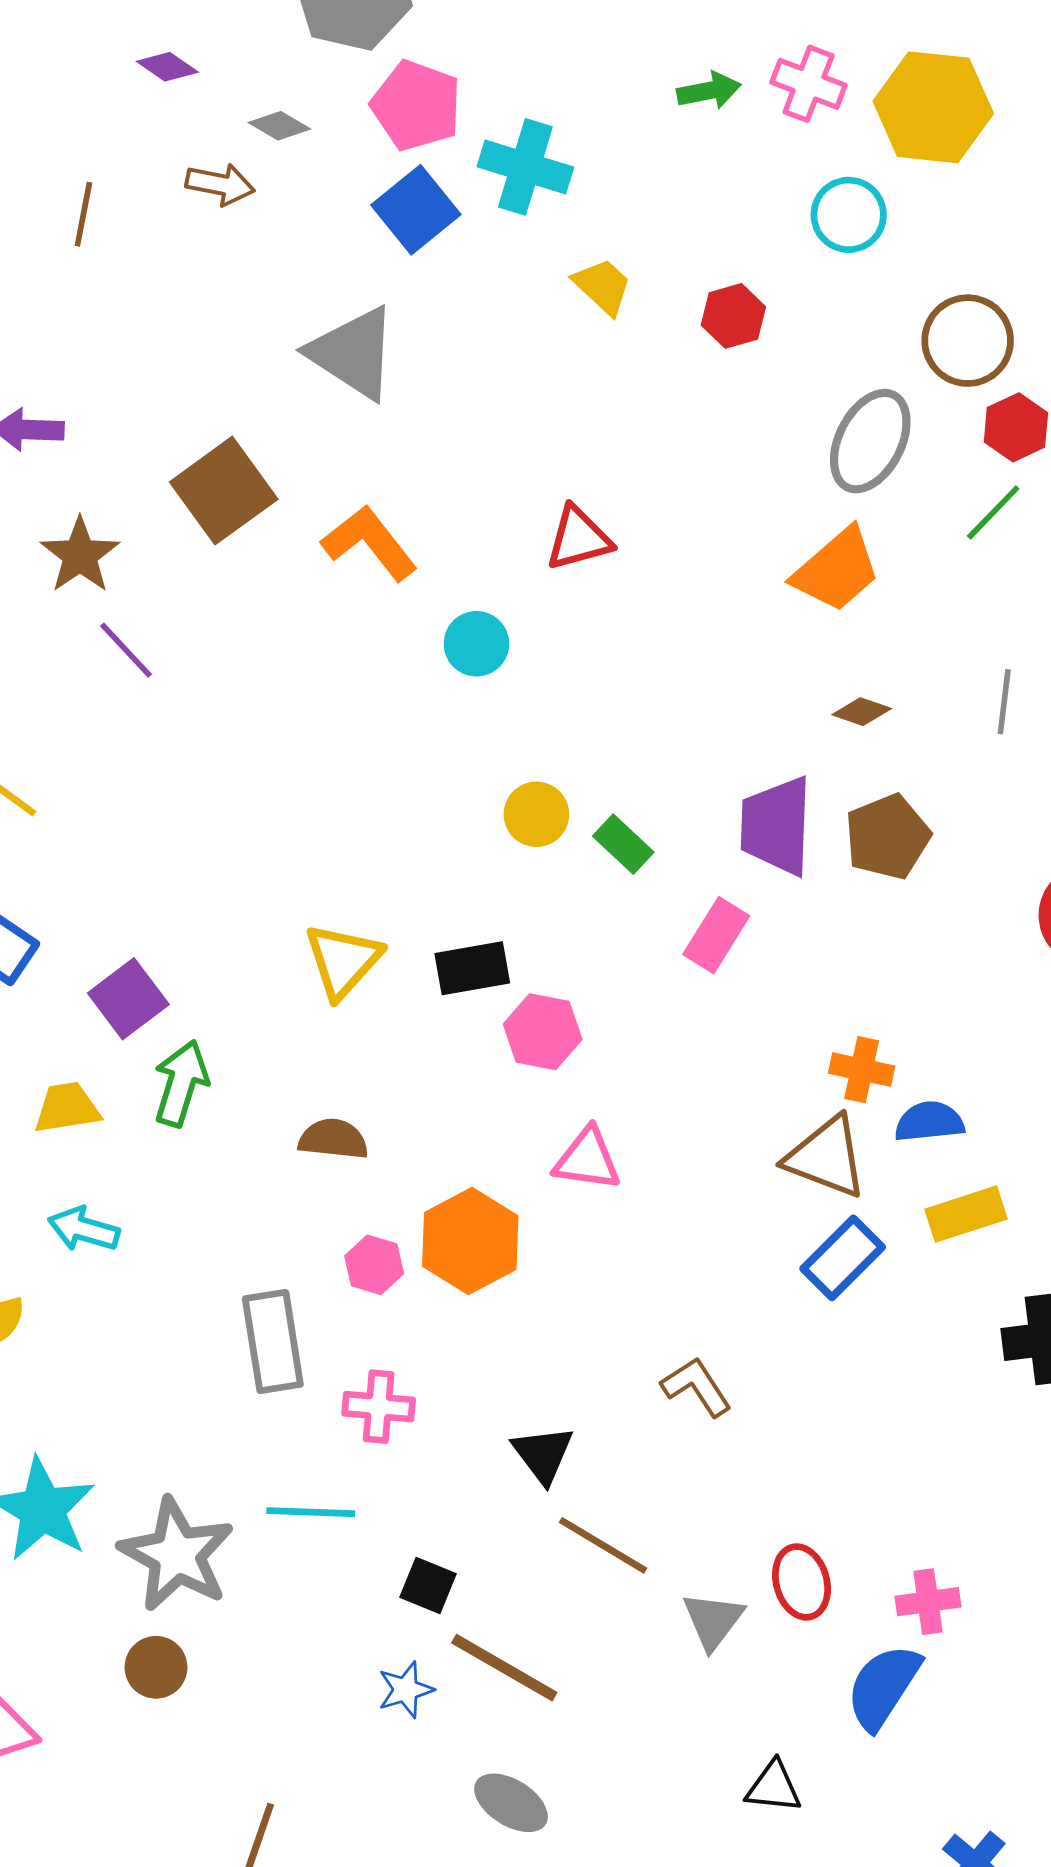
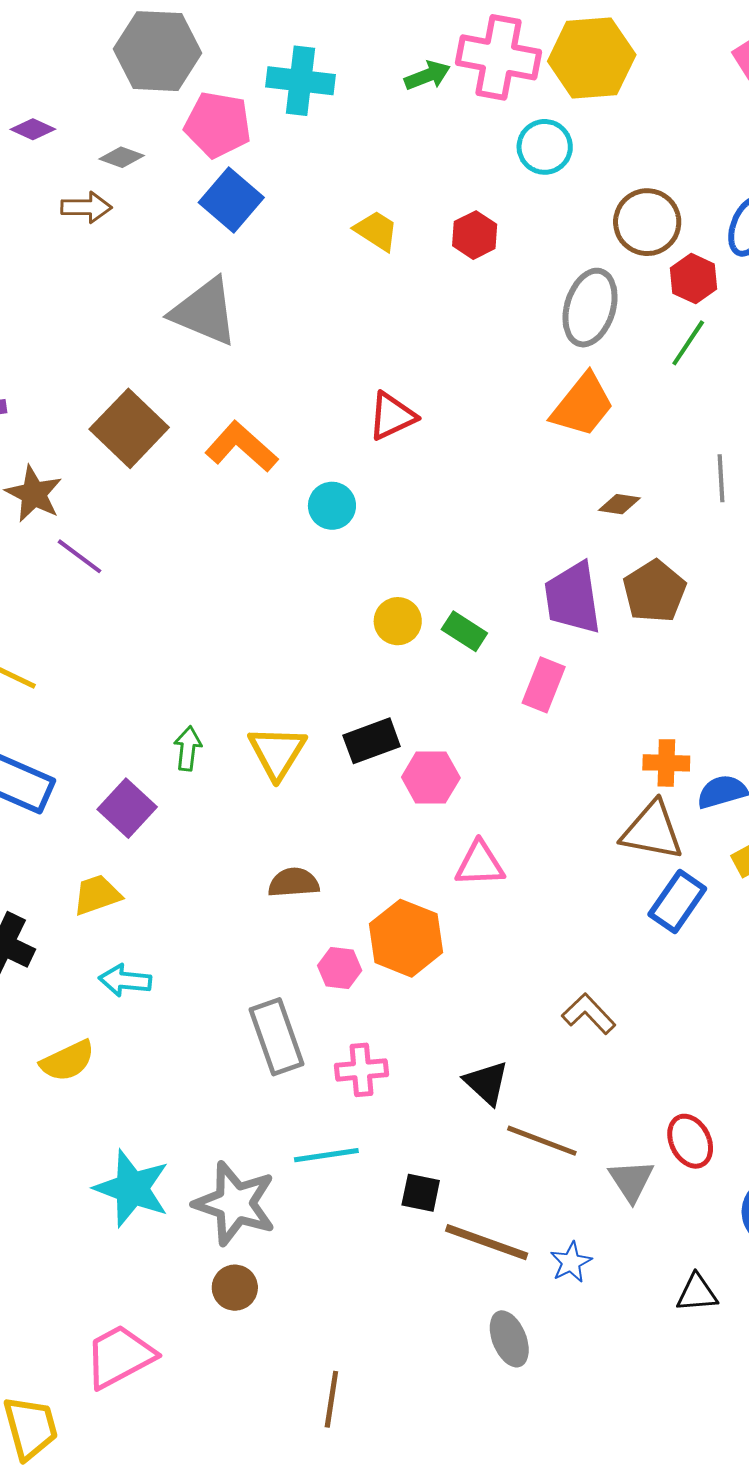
pink cross: (809, 84) -> (498, 57), size x1.5
cyan cross: (525, 167) -> (300, 81), moved
green arrow: (181, 1083) -> (188, 748), moved, size x0.7
blue star: (406, 1690) -> (571, 1262), moved
gray ellipse: (511, 1803) -> (509, 1339), turned 46

